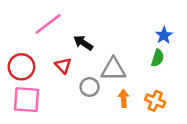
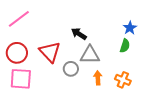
pink line: (48, 24) -> (19, 19), moved
black arrow: (83, 43) -> (79, 34), moved
red triangle: (63, 66) -> (50, 52), size x1.6

